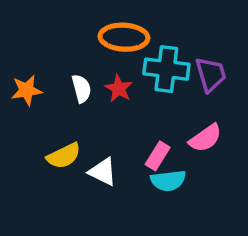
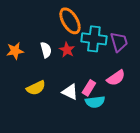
orange ellipse: (124, 37) -> (70, 21), turned 56
white triangle: (103, 172) -> (70, 92), moved

